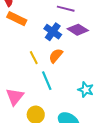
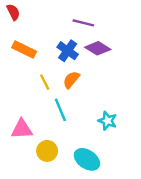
orange rectangle: (17, 19) -> (24, 50), moved
pink triangle: (15, 97) -> (22, 129), turned 48

